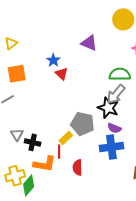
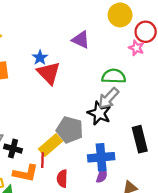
red triangle: (62, 74) -> (49, 73), size x1.6
purple semicircle: (114, 128) -> (102, 175), moved, turned -96
yellow rectangle: (66, 138) -> (50, 145), size x1.5

